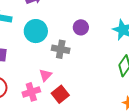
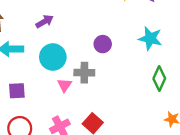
pink triangle: (45, 75) -> (64, 85), moved

